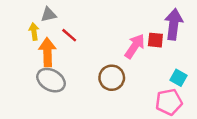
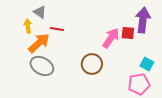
gray triangle: (49, 15) -> (40, 12), turned 48
red line: (69, 35) -> (57, 29), turned -32
orange arrow: (47, 52) -> (39, 43), turned 50

